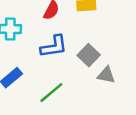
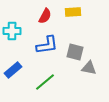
gray square: (89, 55) -> (75, 52), turned -30

